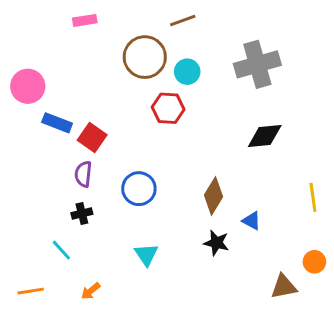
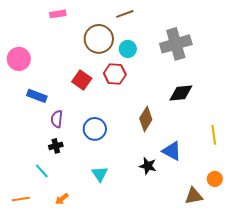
blue rectangle: (57, 123) -> (37, 96), moved
red square: (92, 137) -> (82, 80), moved
brown diamond: (214, 196) -> (146, 119), moved
blue triangle: (252, 221) -> (172, 151), size x1.5

